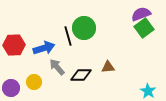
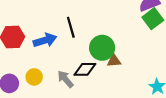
green circle: (84, 28) -> (102, 48), moved
gray arrow: (57, 67) -> (65, 79), moved

